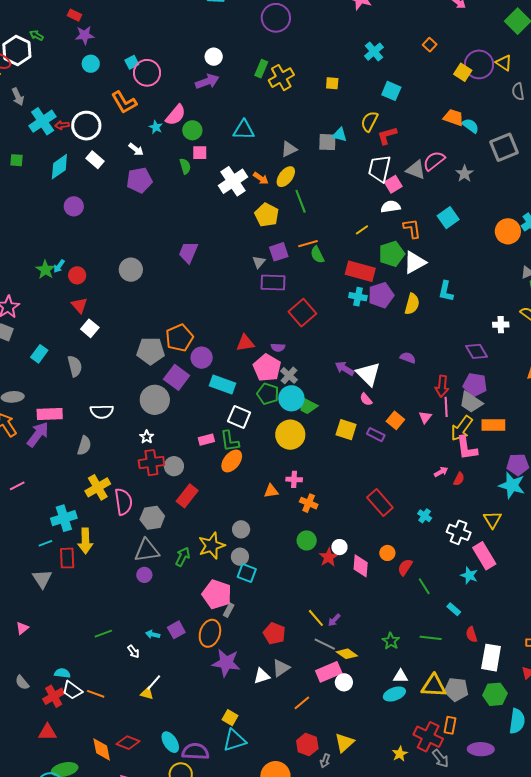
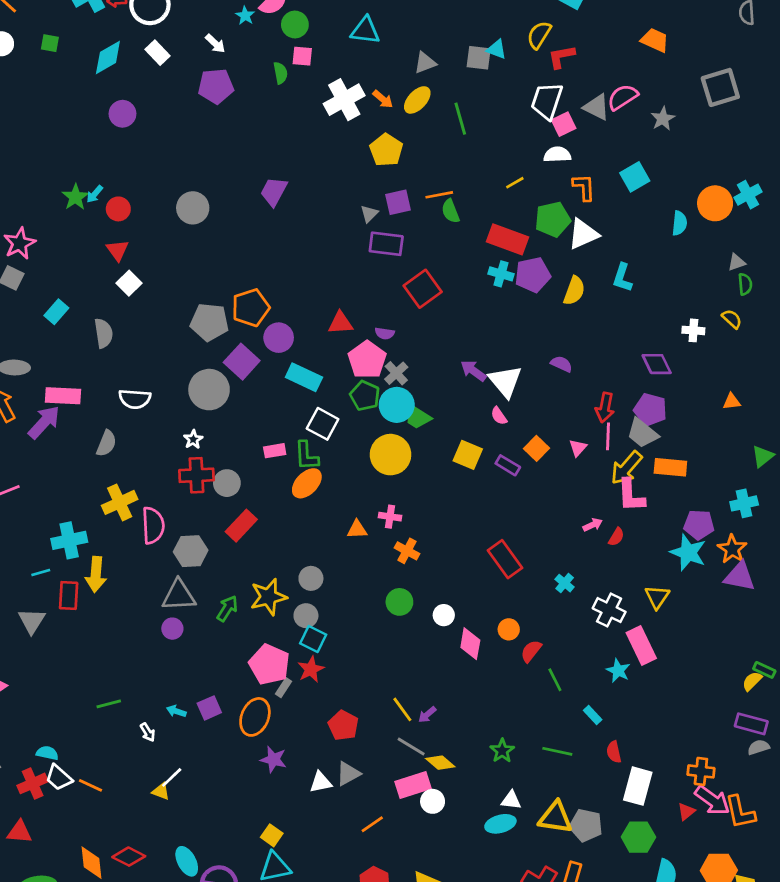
cyan semicircle: (470, 126) -> (679, 223), moved, turned 54
green line: (301, 201) -> (460, 119), moved
red star: (329, 557) -> (311, 669), moved
purple star: (226, 663) -> (273, 759), size x0.7

